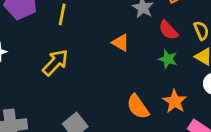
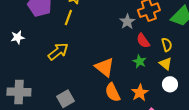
orange triangle: (121, 43) -> (105, 67), moved, size x1.5

